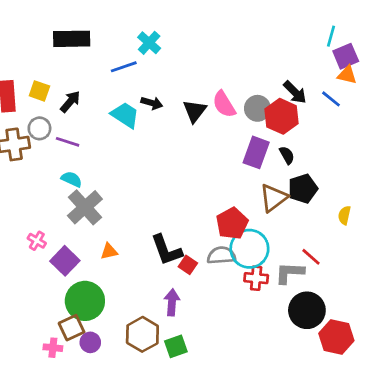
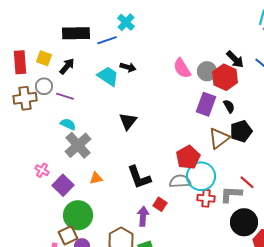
black rectangle: (72, 39) -> (76, 33), moved
black triangle: (195, 111) -> (128, 121), moved
red square: (188, 265) -> (160, 204), moved

